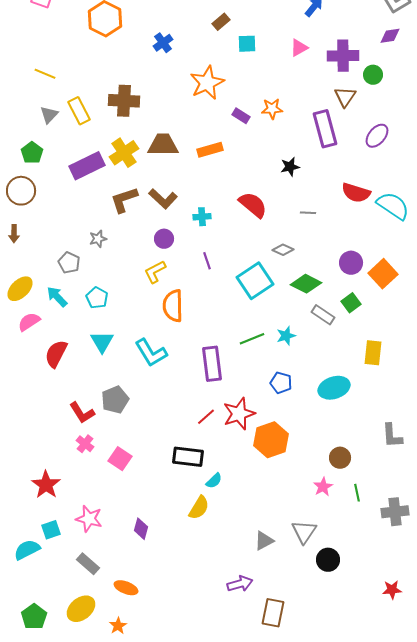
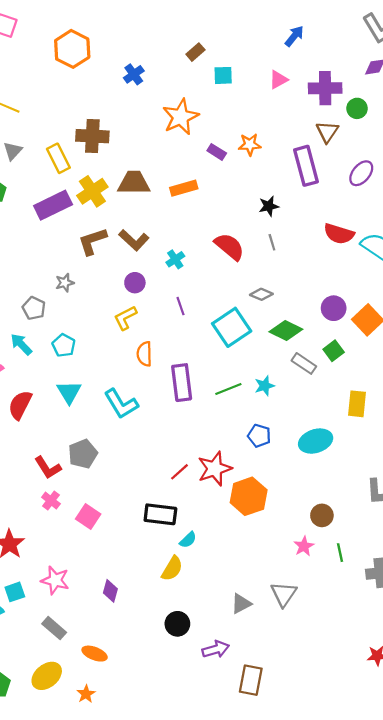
yellow rectangle: (79, 111) -> (58, 158), moved
gray line: (308, 213) -> (272, 242), moved, turned 70
cyan cross: (202, 217) -> (175, 259), turned -30
orange semicircle: (173, 306) -> (144, 354), size x0.7
purple rectangle: (212, 364) -> (182, 383), moved
black circle: (328, 560) -> (177, 624), moved

